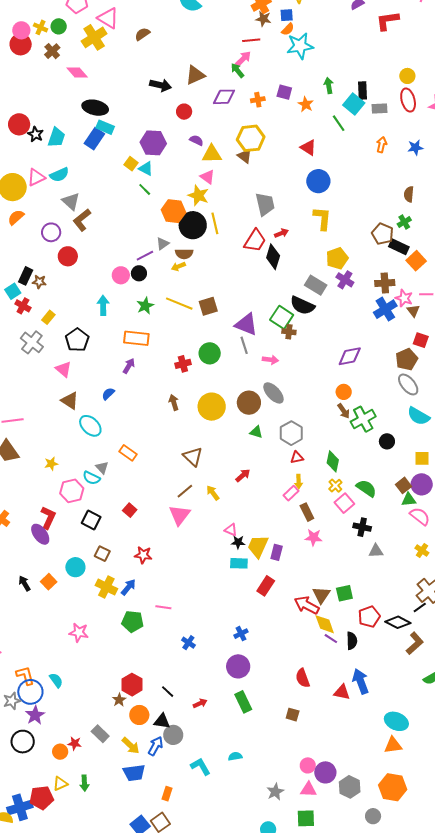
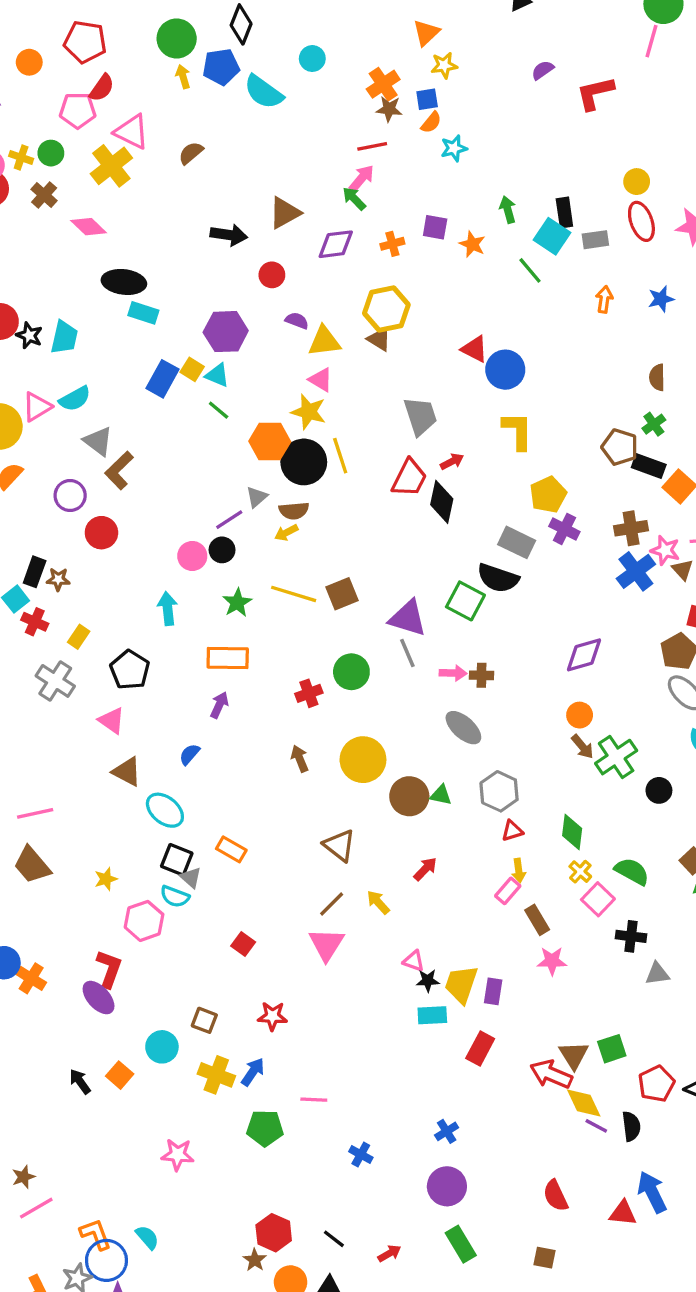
cyan star: (300, 46) -> (454, 148), size x0.6
blue rectangle: (94, 139) -> (162, 379), moved
red triangle: (308, 148) -> (475, 349), moved
brown cross: (289, 332) -> (481, 675), moved
brown circle: (249, 403) -> (409, 796), moved
black square: (91, 520) -> (177, 860), moved

